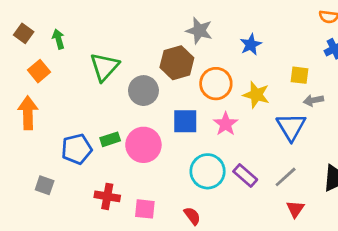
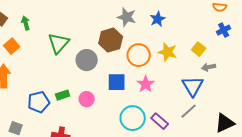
blue star: (251, 45) -> (158, 19), moved
yellow square: (299, 75) -> (199, 49), turned 32
yellow star: (256, 95) -> (168, 52), moved
pink circle: (143, 145) -> (87, 99), size x0.6
gray line: (286, 177) -> (189, 111), moved

